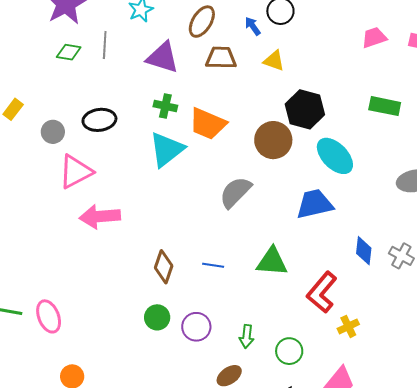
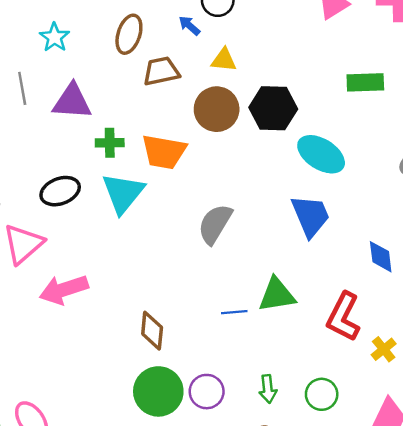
purple triangle: (163, 57) -> (72, 102), moved
black ellipse: (99, 120) -> (60, 191), moved
brown circle: (273, 140) -> (217, 109), moved
blue trapezoid: (315, 204) -> (311, 216), turned 93
blue line: (213, 265) -> (234, 312), moved
green circle: (157, 317) -> (158, 391), size x1.6

